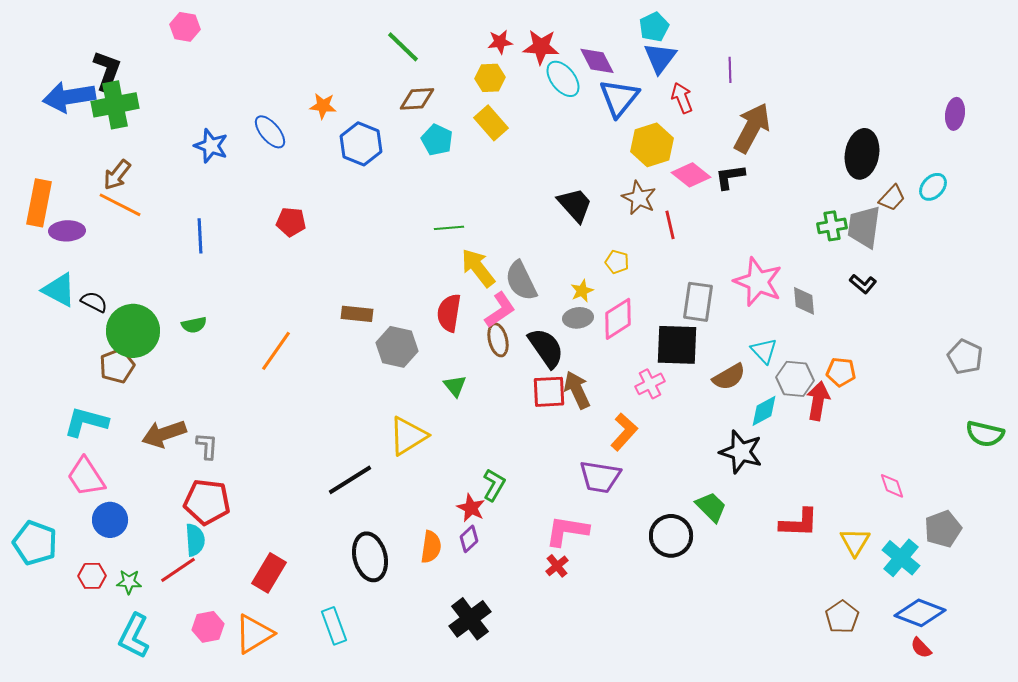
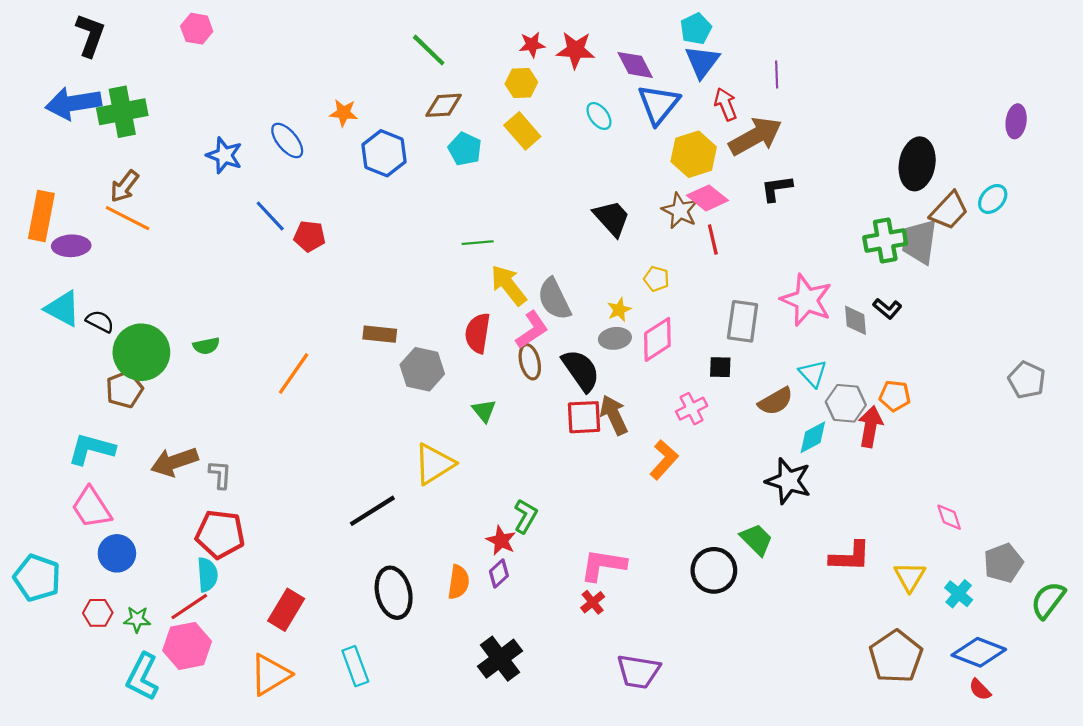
black L-shape: (107, 71) -> (90, 35), moved
cyan ellipse: (563, 79) -> (599, 116), moved, size x0.7
brown arrow: (752, 128) -> (755, 136), moved, turned 33
pink diamond: (691, 175) -> (707, 198), moved
brown trapezoid: (892, 198) -> (949, 211), size x1.4
green cross: (832, 226) -> (885, 240), size x1.4
blue line: (200, 236) -> (270, 216), moved, turned -40
black L-shape: (863, 284) -> (887, 309), moved
black square: (677, 345) -> (720, 367), size x0.5
green semicircle: (985, 434) -> (1048, 600), moved, turned 114
purple trapezoid: (600, 477) -> (638, 671), moved
cyan cross: (901, 558) -> (959, 594), size x0.7
brown pentagon: (842, 617) -> (896, 657), size x1.5
pink hexagon: (208, 627) -> (187, 646), moved, size x1.4

